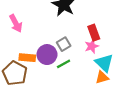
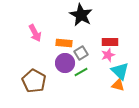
red rectangle: (94, 33) -> (110, 42), turned -70
orange rectangle: (27, 58) -> (64, 43), moved
orange triangle: (102, 77) -> (118, 85), turned 32

